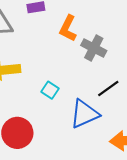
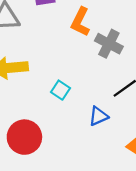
blue triangle: (84, 114) -> (98, 116), size x0.6

